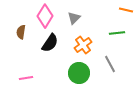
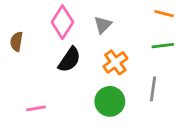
orange line: (126, 10) -> (164, 14), moved
brown semicircle: (21, 32) -> (17, 42), moved
gray line: (110, 64) -> (153, 89), turned 36

